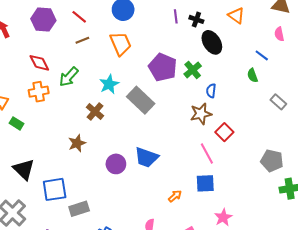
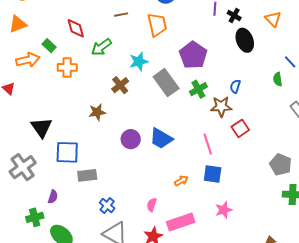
green cross: (193, 70) -> (198, 89), moved
orange cross: (39, 92) -> (67, 67), moved
green rectangle: (16, 123) -> (49, 46), moved
pink line: (207, 154) -> (208, 144), moved

